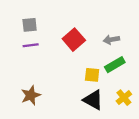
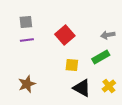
gray arrow: (111, 40) -> (108, 35), moved
yellow square: (92, 75) -> (72, 65), moved

